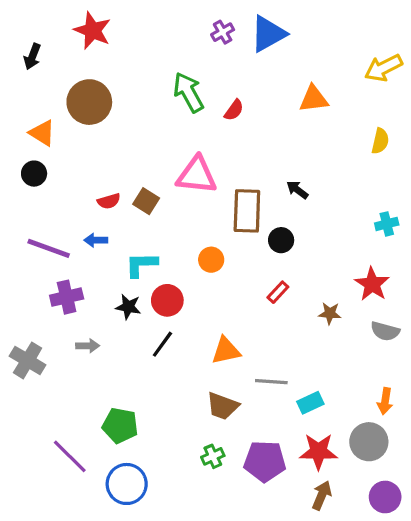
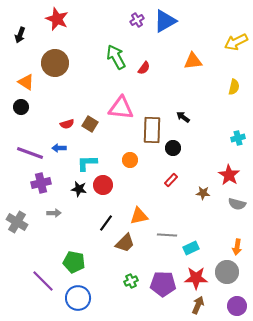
black line: (162, 344) -> (106, 223), moved
brown trapezoid: (223, 406) -> (125, 243), moved, turned -65

